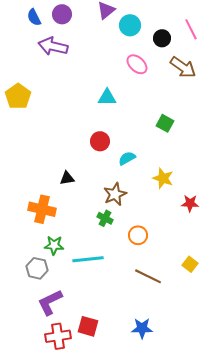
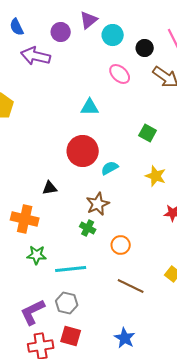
purple circle: (62, 14) -> (61, 32), moved
red circle: (100, 141) -> (83, 151), size x1.6
yellow star: (163, 178) -> (156, 176), moved
gray hexagon: (37, 268) -> (67, 303), moved
blue star: (142, 328) -> (125, 338), turned 30

